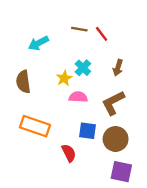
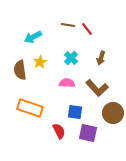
yellow star: (64, 78) -> (40, 62), moved
brown L-shape: (113, 103) -> (97, 88), turned -105
brown circle: (116, 139) -> (113, 113), moved
purple square: (121, 172) -> (88, 133), moved

